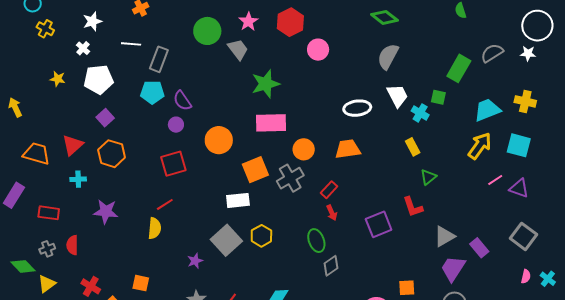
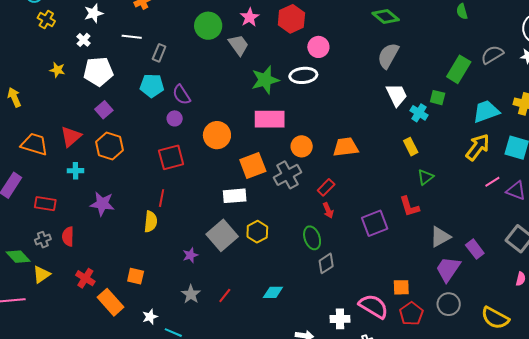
gray rectangle: (159, 59) -> (159, 53), size x0.7
white ellipse: (357, 108) -> (303, 75), moved
red line: (165, 204) -> (162, 198), turned -48

